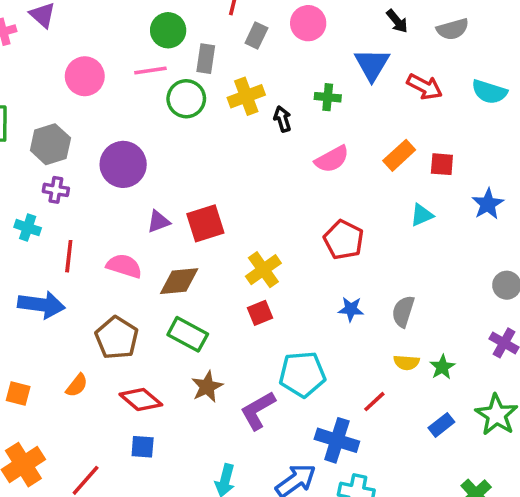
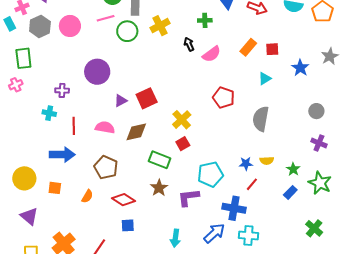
black arrow: (282, 119) -> (189, 44), moved
gray hexagon: (50, 144) -> (40, 26), moved
blue star: (351, 309) -> (246, 164), moved
gray semicircle: (403, 311) -> (261, 119), moved, size x1.4
green rectangle: (188, 334) -> (160, 160), moved
green star: (442, 367) -> (293, 169), moved
orange square: (18, 393) -> (55, 188), moved
purple L-shape: (258, 411) -> (188, 197), turned 30

